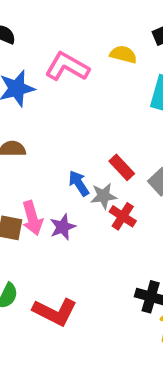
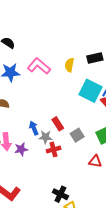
yellow semicircle: (123, 54) -> (69, 65), turned -104
red cross: (123, 216) -> (54, 149), turned 32

